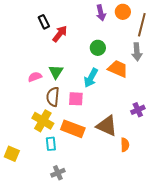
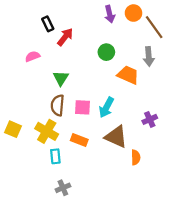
brown line: (142, 25) -> (154, 27), turned -50
pink semicircle: (35, 77) -> (33, 56), moved
cyan arrow: (91, 78) -> (106, 107), moved
orange rectangle: (73, 129) -> (79, 140), size x0.7
yellow square: (12, 154) -> (13, 129), moved

